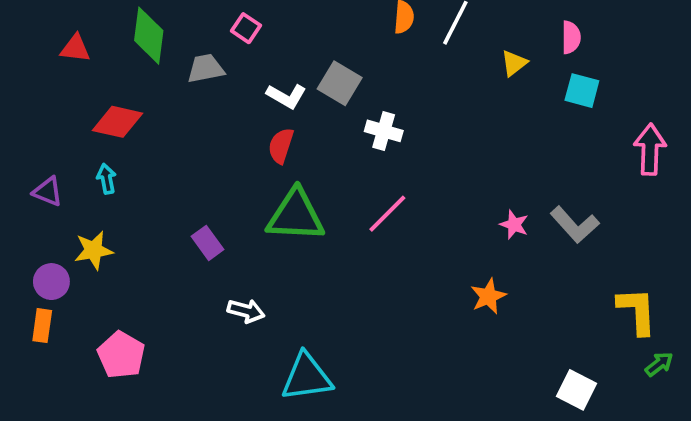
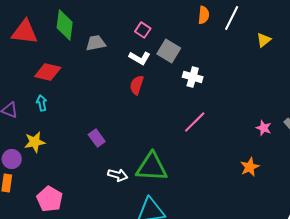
pink square: (246, 28) -> (143, 30), moved
red triangle: (75, 48) -> (25, 32), size x1.6
green triangle: (296, 215) -> (152, 167), moved

